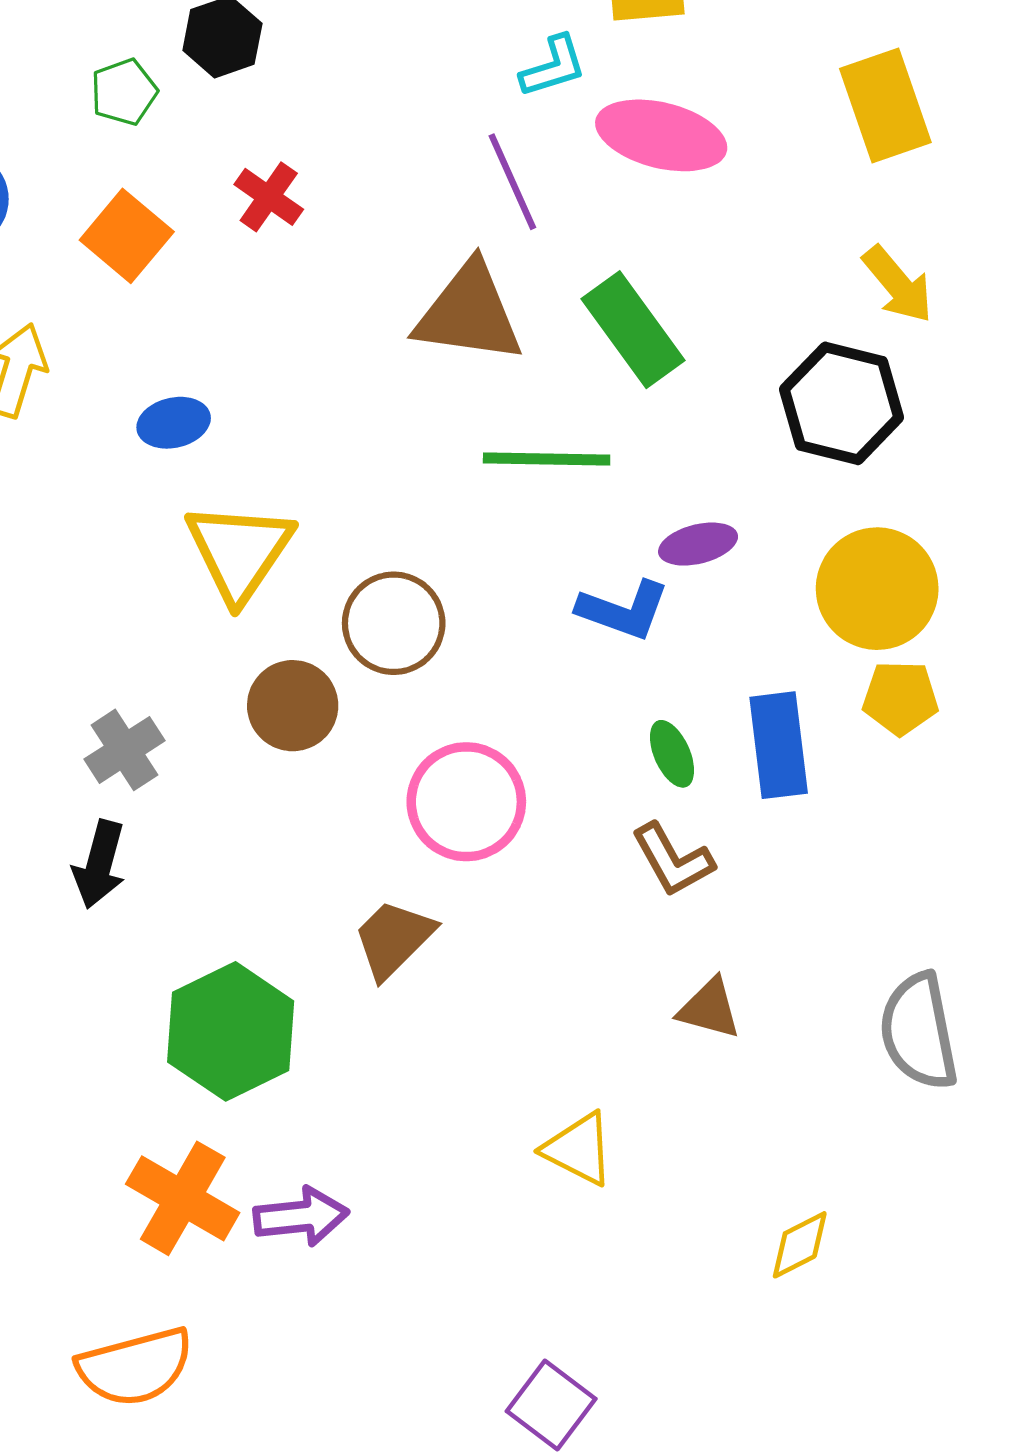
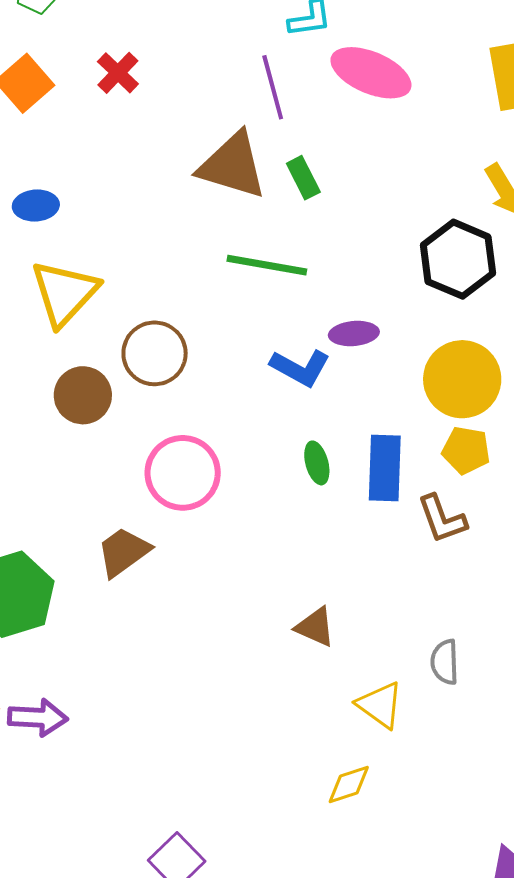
green rectangle: (633, 330) -> (303, 178), moved, size x0.6
brown L-shape: (673, 860) -> (442, 519), moved
gray semicircle: (919, 1031) -> (445, 662), size x0.6
yellow triangle: (579, 1149) -> (380, 705), moved

